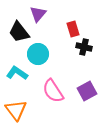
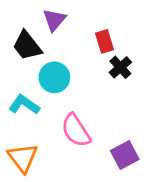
black cross: (84, 47) -> (120, 67), turned 35
purple square: (87, 91) -> (125, 155), moved

